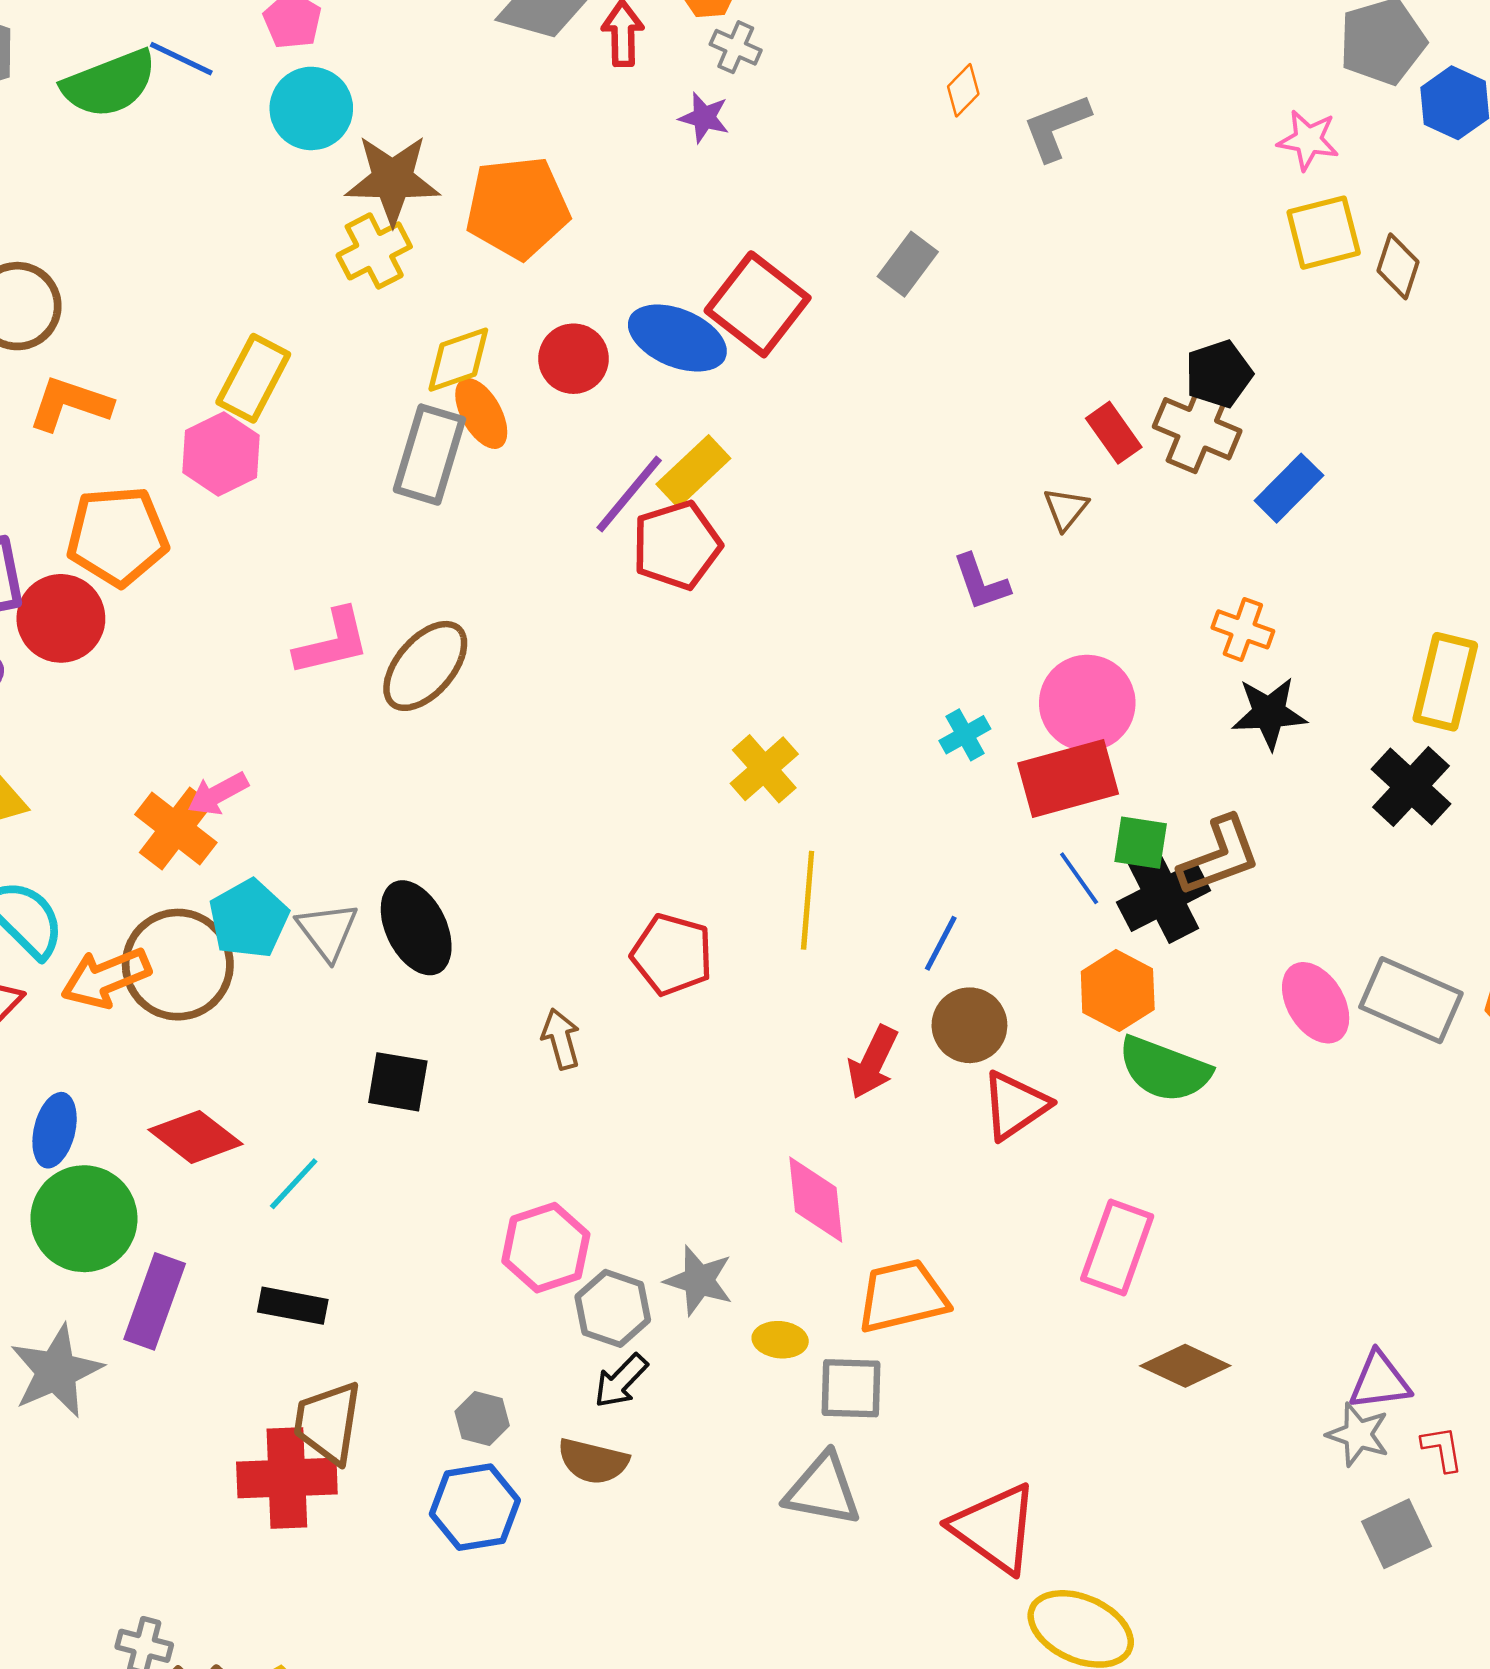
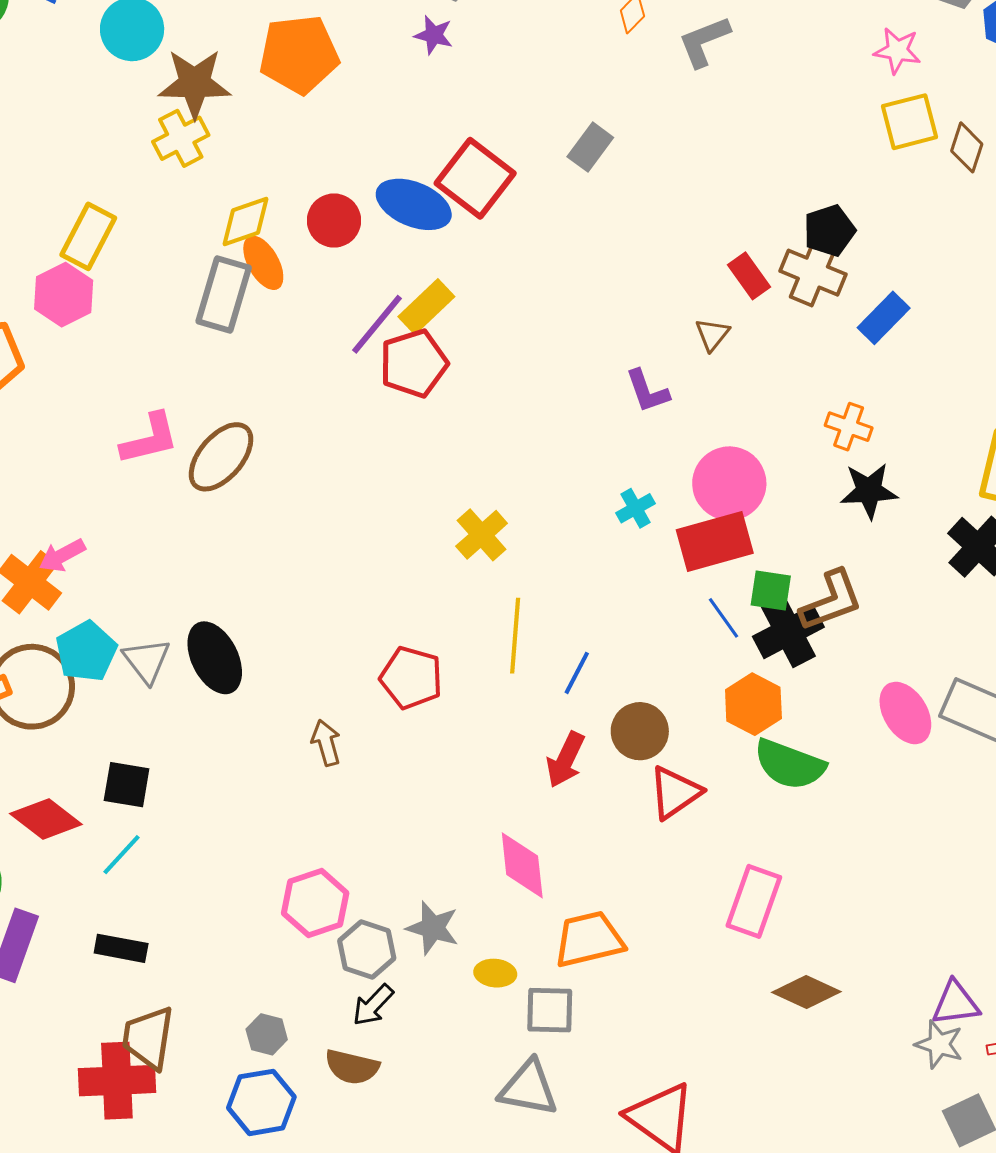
orange pentagon: (518, 208) -> (299, 54), moved
blue line: (941, 943) -> (577, 673), moved
black square: (398, 1082) -> (127, 785), moved

